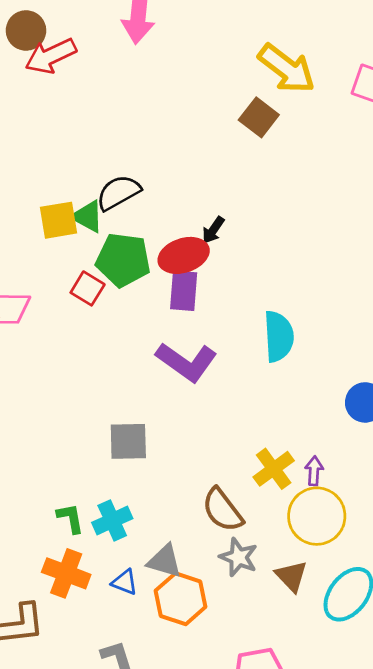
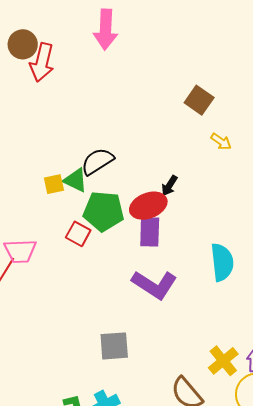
red arrow: (51, 56) -> (42, 62), turned -48
yellow arrow: (287, 69) -> (221, 142), moved, size x0.5
yellow square: (58, 220) -> (54, 184), size x0.7

